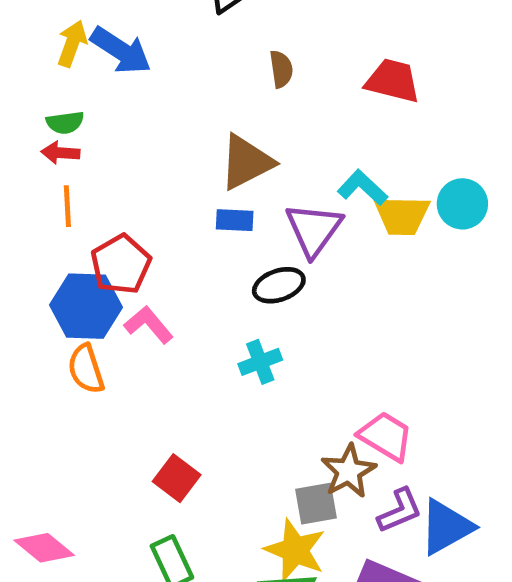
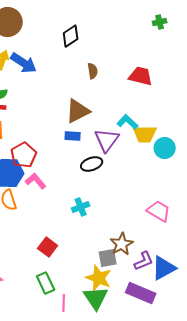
cyan circle: (462, 204) -> (165, 148), moved
cyan cross: (260, 362) -> (81, 207), moved
pink trapezoid: (386, 436) -> (159, 211), moved

